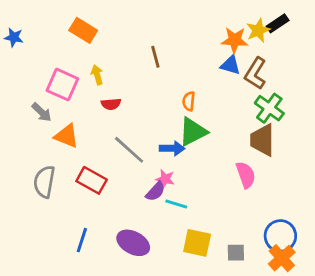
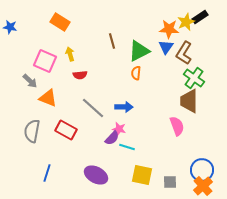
blue triangle: (230, 65) -> (166, 47), turned 49
green triangle: (193, 132) -> (139, 51), moved
blue line: (82, 240) -> (47, 173), moved

